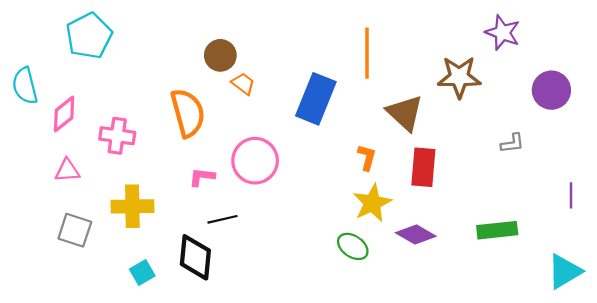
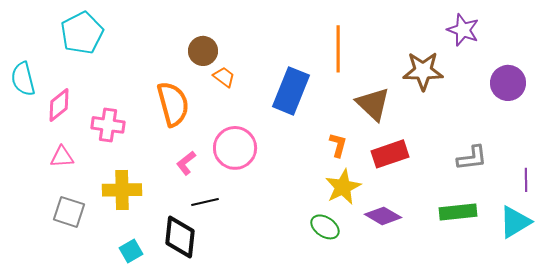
gray L-shape: (512, 143) -> (472, 158), moved, size x1.4
red rectangle: (423, 167) -> (390, 154), turned 66
pink L-shape: (202, 177) -> (186, 163), turned -45
cyan triangle: (564, 271) -> (515, 222), moved

